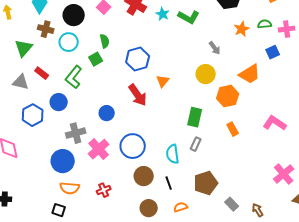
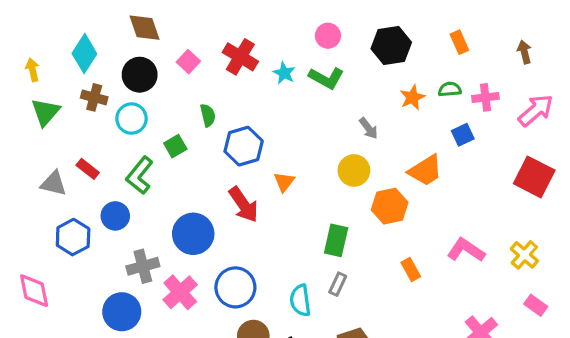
green semicircle: (105, 41) -> (208, 115), moved
green triangle: (24, 48) -> (45, 112), moved
blue circle: (107, 113) -> (193, 234), size x1.6
orange rectangle: (233, 129) -> (411, 270), moved

